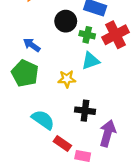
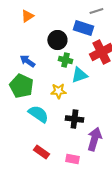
green cross: (87, 35) -> (65, 60), moved
cyan semicircle: (43, 120) -> (38, 114), moved
red rectangle: (62, 144) -> (41, 152), moved

